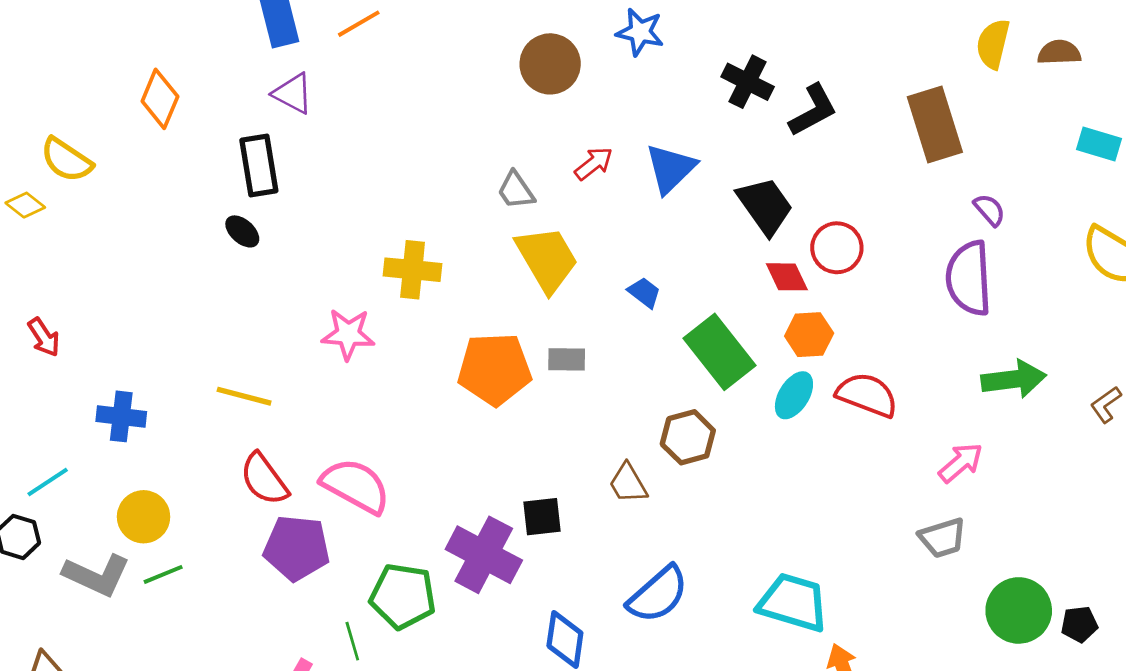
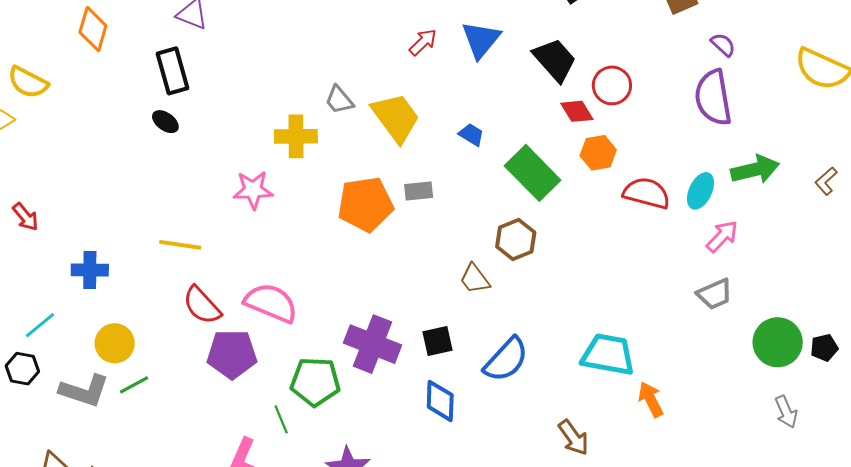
gray trapezoid: (516, 190) -> (339, 100), moved
cyan ellipse: (794, 395) -> (700, 191), moved
black square: (542, 517) -> (437, 341), moved

